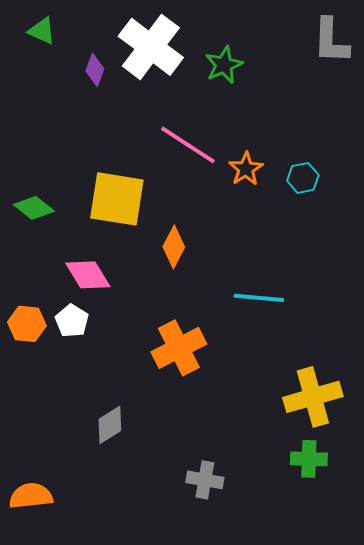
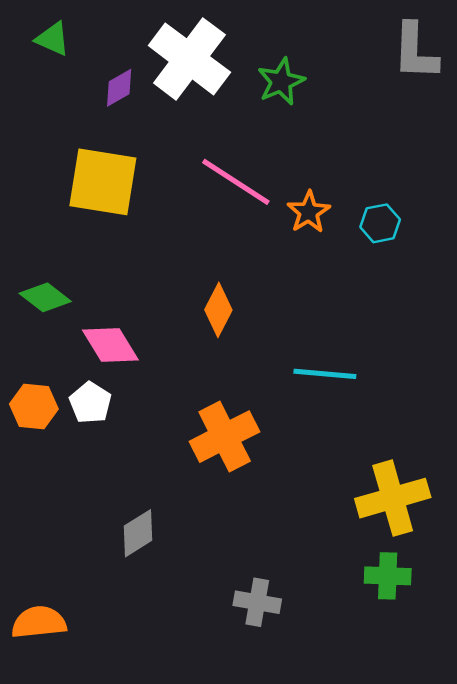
purple diamond: (95, 70) -> (119, 88), turned 40
yellow square: (117, 199) -> (103, 182), moved
green diamond: (34, 208) -> (45, 297), moved

